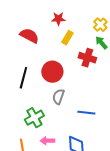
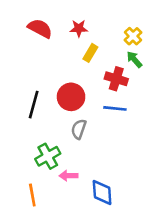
red semicircle: (29, 36) -> (40, 28), moved
blue line: (86, 113) -> (115, 108), moved
pink arrow: (47, 141) -> (68, 176), moved

